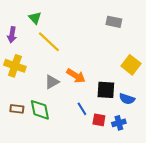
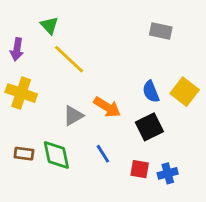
black square: (106, 90) -> (149, 127), turned -30
blue semicircle: (127, 99) -> (151, 92), moved, turned 49
blue line: (82, 109) -> (103, 154), moved

